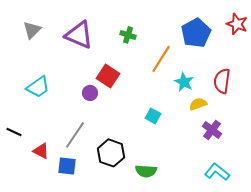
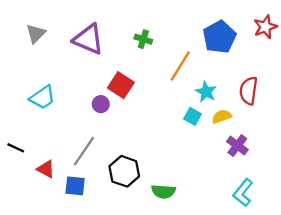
red star: (237, 24) -> (265, 27), turned 30
cyan square: (153, 116) -> (193, 116), moved
cyan L-shape: (217, 172) -> (243, 193), turned -90

